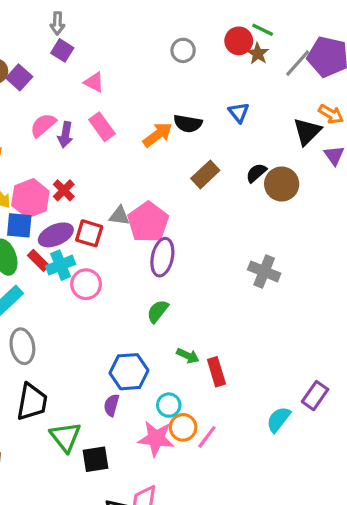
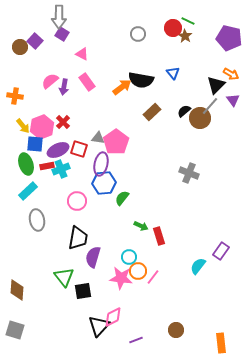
gray arrow: (57, 23) -> (59, 17), size x1.6
gray line: (298, 63) -> (210, 106), moved
purple square: (19, 77) -> (35, 41), moved
black semicircle: (188, 124) -> (141, 80), size x1.4
purple ellipse: (162, 257) -> (101, 164), moved
red rectangle: (38, 260) -> (47, 166), turned -56
pink circle: (86, 284) -> (77, 201), moved
blue hexagon: (129, 372) -> (104, 183), moved
black trapezoid: (32, 402) -> (78, 238), moved
purple semicircle: (111, 405) -> (93, 257), size x1.5

